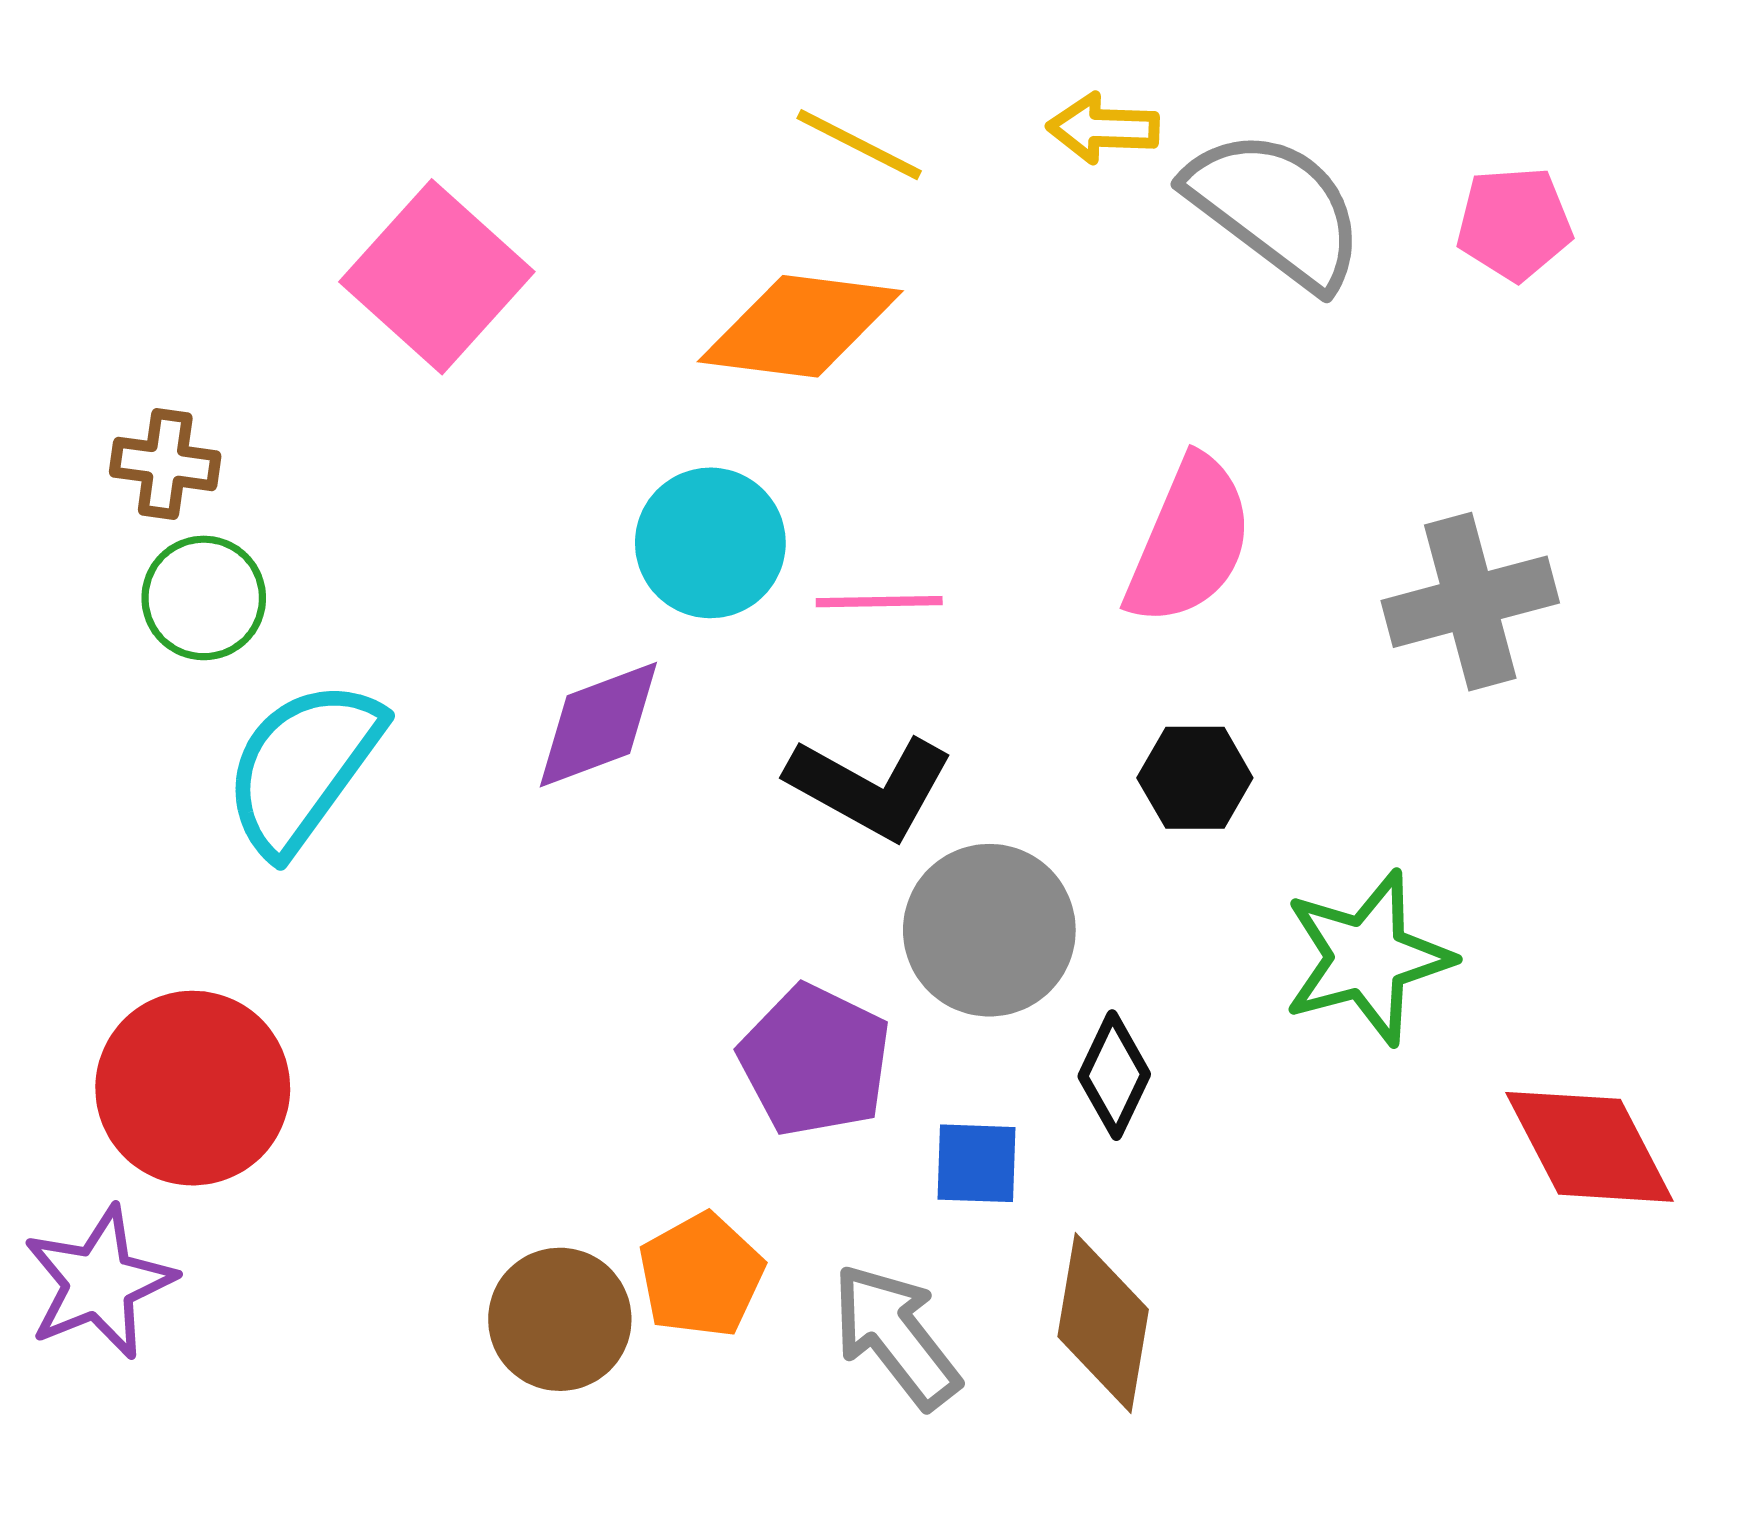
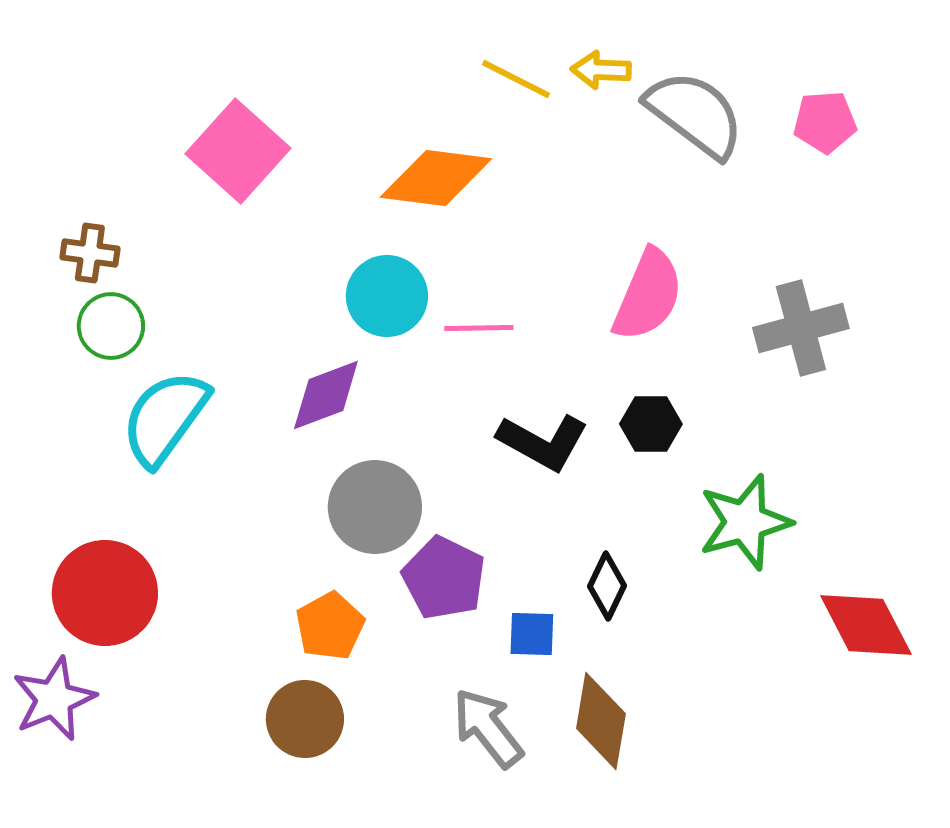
yellow line: (859, 145) -> (516, 79), moved
black L-shape: (870, 787) -> (543, 442), moved
gray circle: (989, 930) -> (375, 507), moved
orange pentagon: (701, 1275) -> (330, 626), moved

